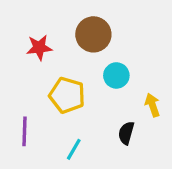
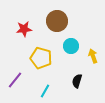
yellow arrow: (153, 105) -> (93, 56), moved
purple line: (24, 131) -> (15, 80), turned 36

